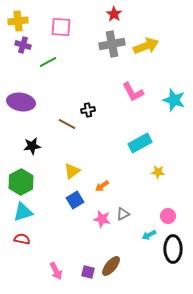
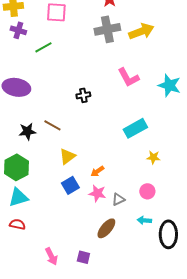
brown line: (67, 124) -> (52, 125), moved
pink circle: (168, 216) -> (147, 191), moved
pink star: (102, 219) -> (97, 193), moved
cyan arrow: (149, 235) -> (144, 220), turned 32
brown ellipse: (111, 266) -> (106, 228), moved

